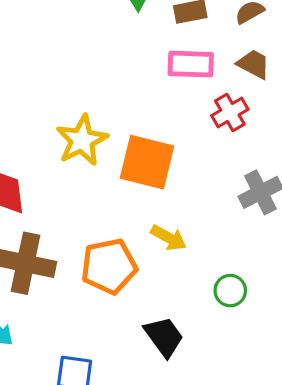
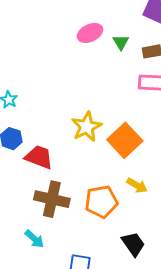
orange square: (147, 162) -> (125, 140), turned 32

